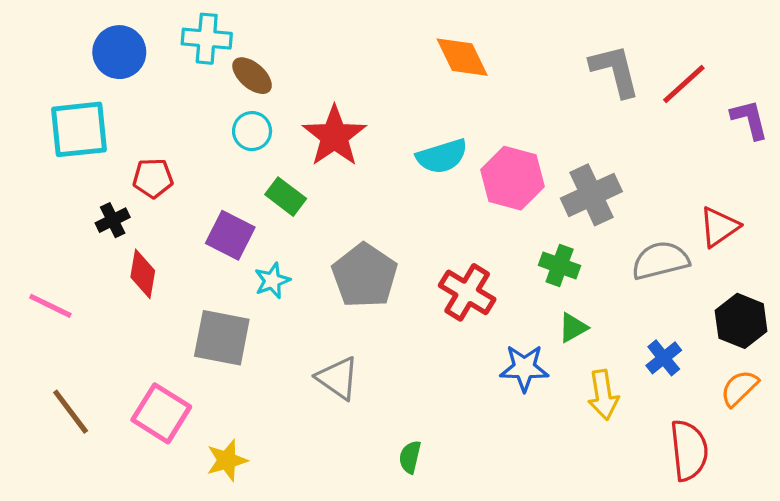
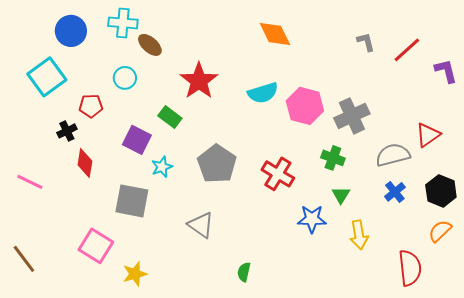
gray L-shape: (615, 71) -> (366, 42), size x0.6
cyan square: (79, 129) -> (47, 77), turned -30
cyan circle: (252, 131) -> (125, 78), moved
green triangle: (573, 328) -> (341, 195), turned -30
blue cross: (664, 358) -> (395, 192), moved
brown line: (71, 412) -> (24, 259), moved

